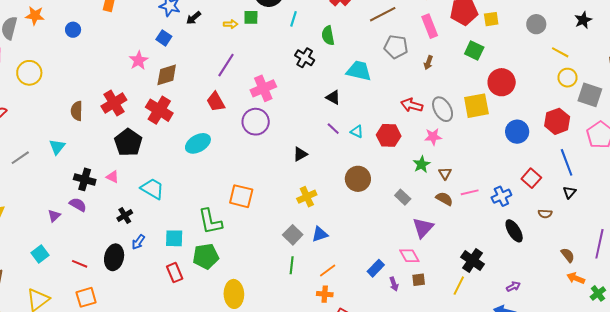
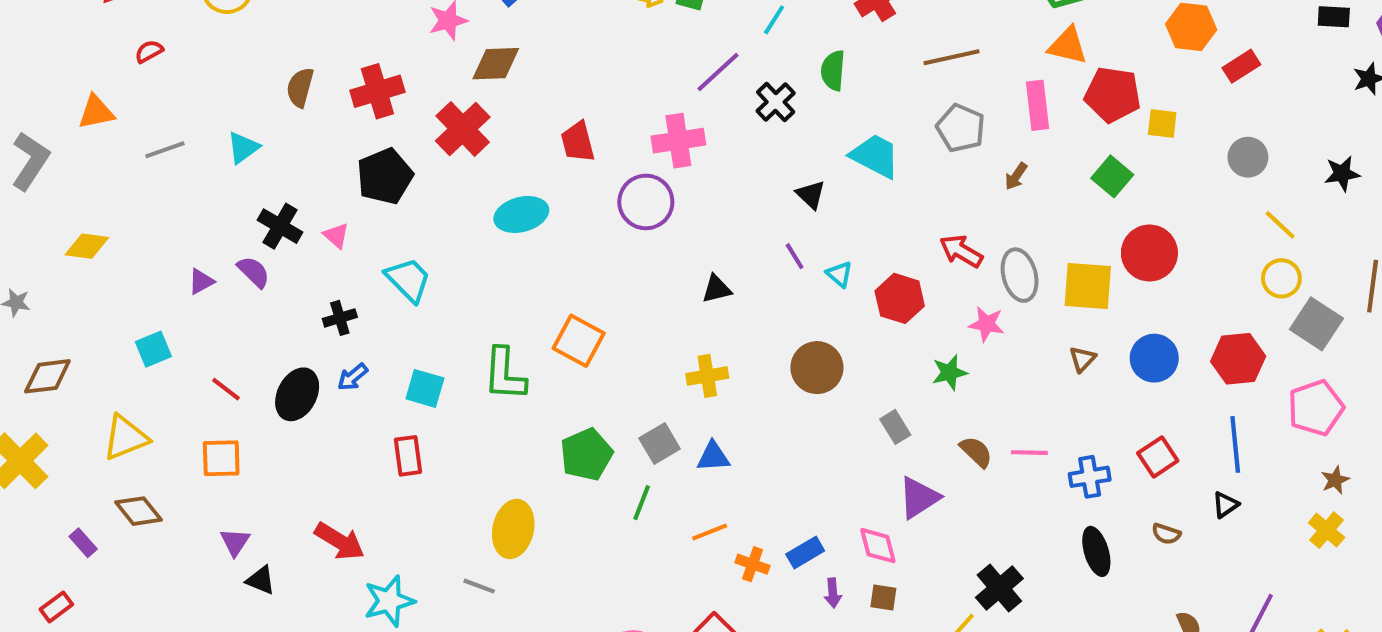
purple line: (226, 65) -> (718, 72), moved
brown triangle: (445, 173) -> (1082, 359), moved
green pentagon: (206, 256) -> (586, 454), moved, turned -30
orange cross: (325, 294) -> (752, 564), moved

